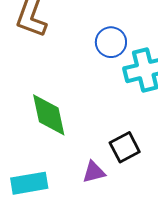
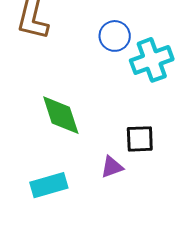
black square: (125, 147) -> (140, 139), turned 32

